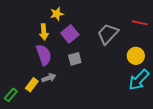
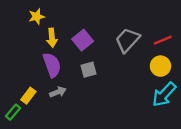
yellow star: (57, 14) -> (37, 17), moved
red line: (140, 23) -> (163, 40), moved, turned -35
yellow rectangle: (32, 85) -> (28, 96), moved

